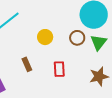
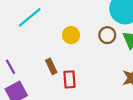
red rectangle: (59, 69) -> (69, 79), moved

